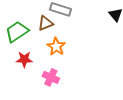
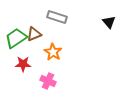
brown triangle: (46, 23) -> (34, 34), moved

